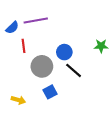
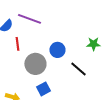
purple line: (36, 20) -> (29, 19), turned 30
black line: (74, 70) -> (78, 69), moved

